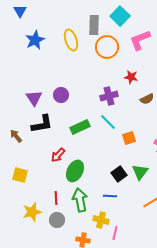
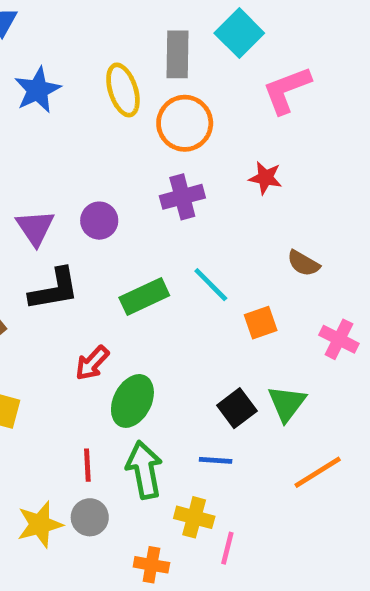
orange circle: (107, 47) -> (185, 123), moved
purple cross: (109, 96) -> (182, 197), moved
brown semicircle: (147, 99) -> (303, 263), moved, turned 56
yellow star: (32, 212) -> (40, 524), moved

